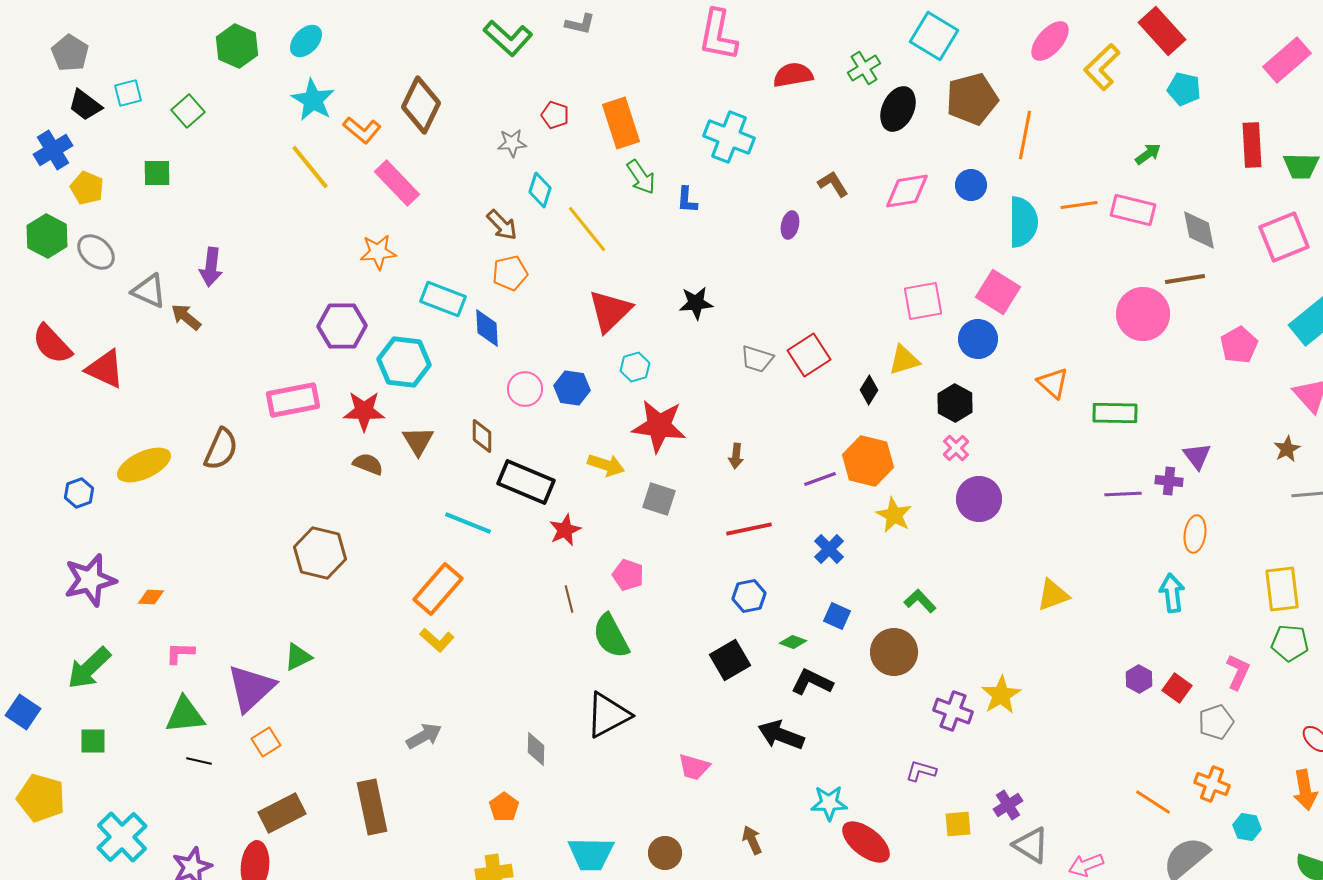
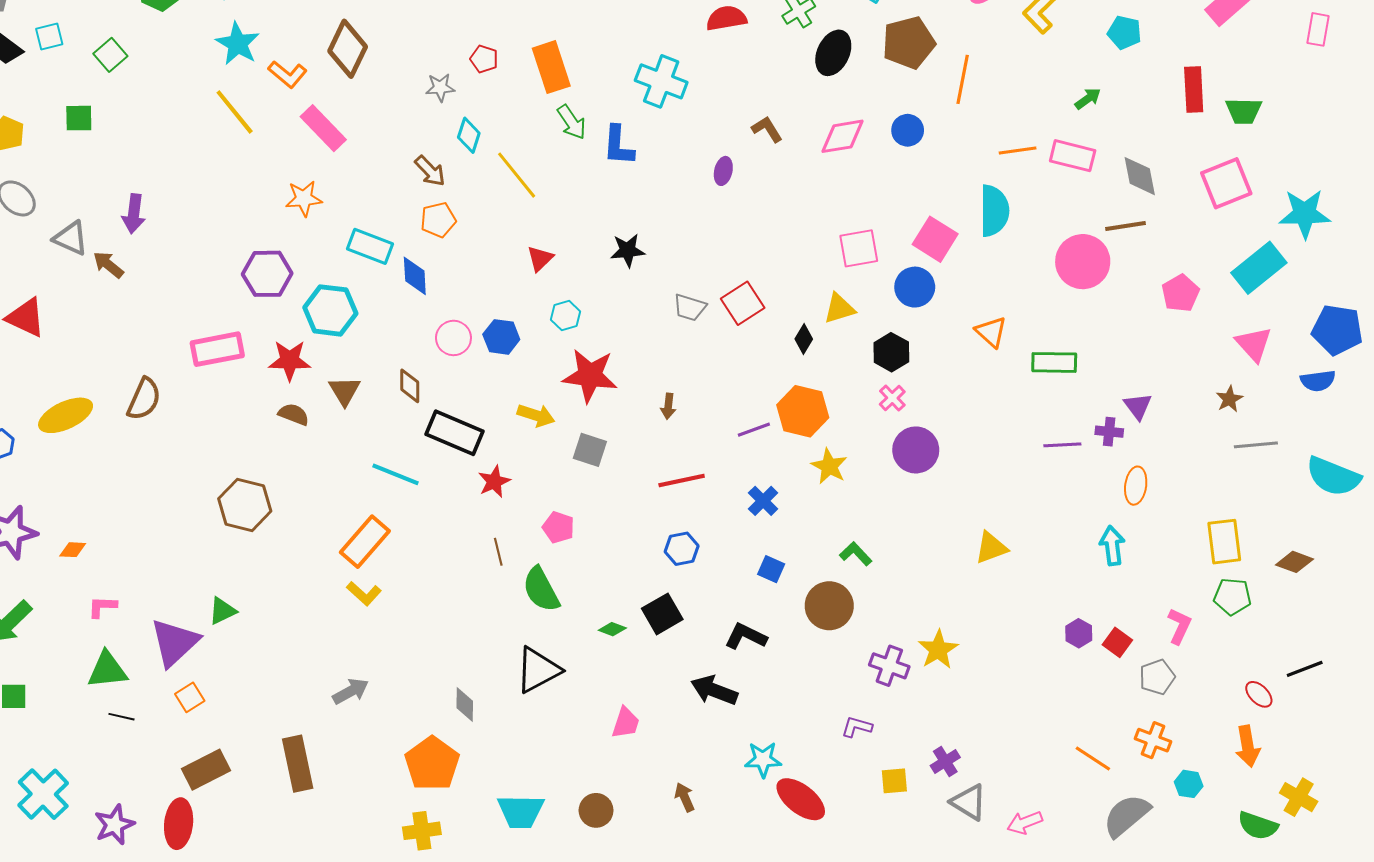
blue L-shape: (687, 200) -> (618, 146), size x1.5
cyan semicircle: (1023, 222) -> (994, 211), moved
red triangle: (610, 311) -> (540, 259), size x0.6
green diamond: (793, 642) -> (612, 629), moved
pink trapezoid: (694, 767) -> (626, 723), turned -88
orange pentagon: (504, 807) -> (432, 764), size x1.8

